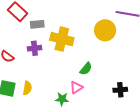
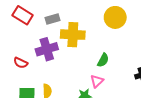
gray rectangle: (37, 24) -> (52, 19), moved
purple cross: (34, 48) -> (47, 49), size x1.5

